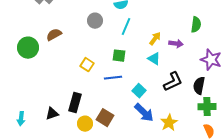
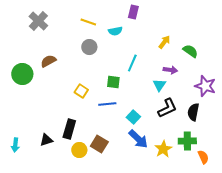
green semicircle: (196, 25) -> (190, 51), turned -63
cyan line: (126, 27) -> (132, 63), moved
yellow arrow: (155, 39) -> (164, 42), moved
cyan triangle: (154, 59) -> (159, 85), moved, turned 32
green cross: (207, 107) -> (187, 141), moved

